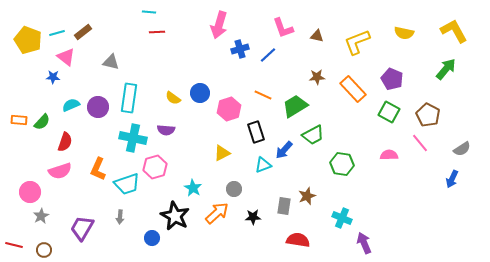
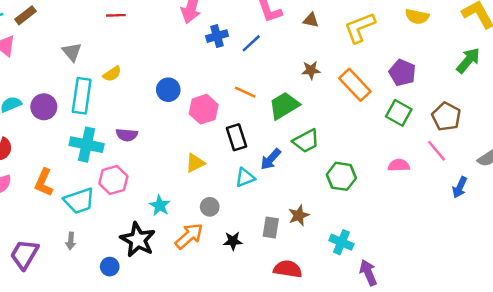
gray triangle: (111, 62) -> (72, 52), moved, turned 36
yellow semicircle: (173, 98) -> (112, 74), moved, turned -70
blue arrow: (452, 179) -> (460, 187), moved

